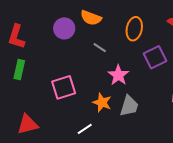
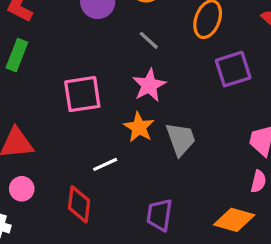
pink star: (118, 75) -> (149, 85), moved
gray trapezoid: (129, 106) -> (181, 139), turned -45

